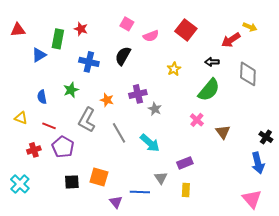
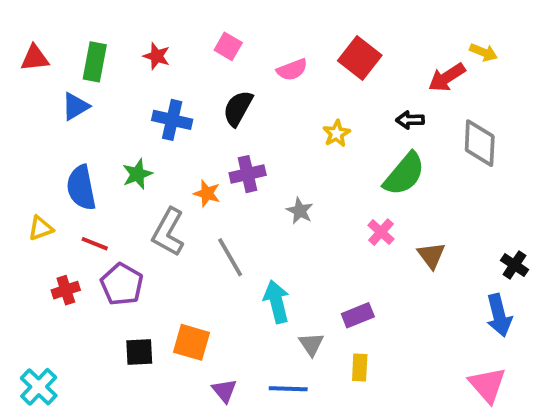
pink square: (127, 24) -> (228, 46), moved
green rectangle: (58, 39) -> (95, 62), moved
purple cross: (138, 94) -> (248, 174), moved
blue semicircle: (42, 97) -> (81, 188), size x1.6
yellow triangle: (21, 118) -> (41, 228), turned -40
cyan arrow: (150, 143) -> (277, 302), moved, turned -145
cyan cross: (20, 184) -> (39, 387), moved
blue line: (140, 192) -> (288, 389), moved

